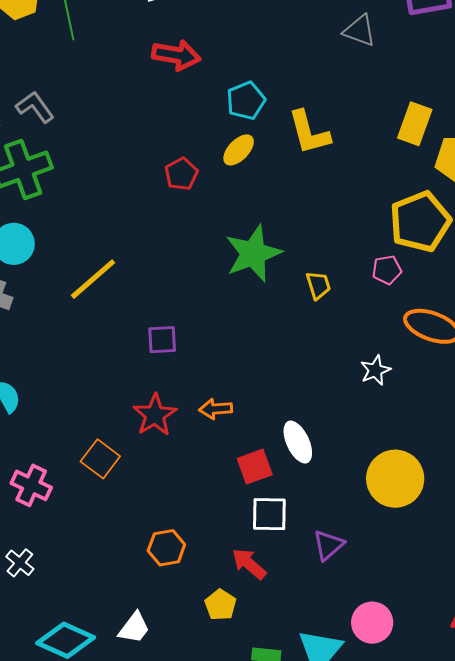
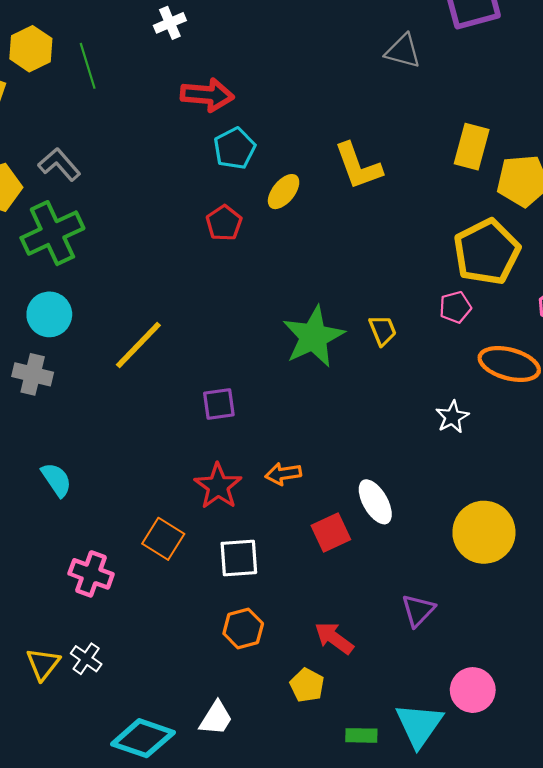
cyan pentagon: (246, 101) -> (235, 148), moved
green star: (253, 253) -> (313, 337), moved
white square: (269, 514) -> (239, 558), moved

